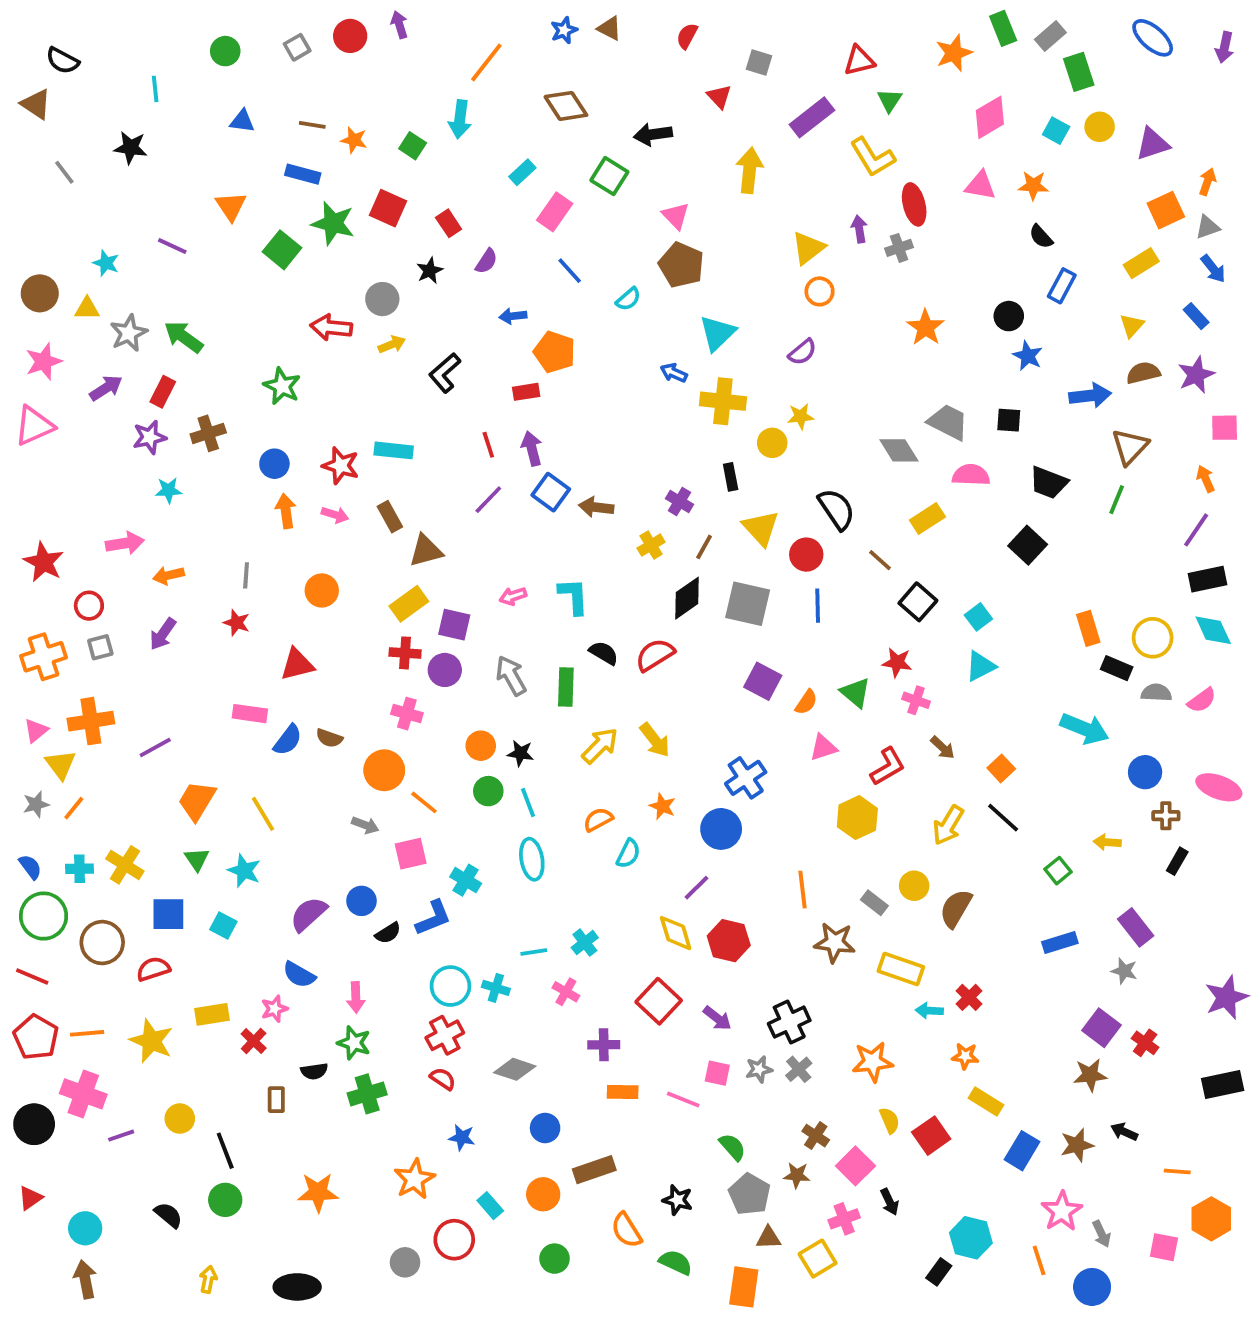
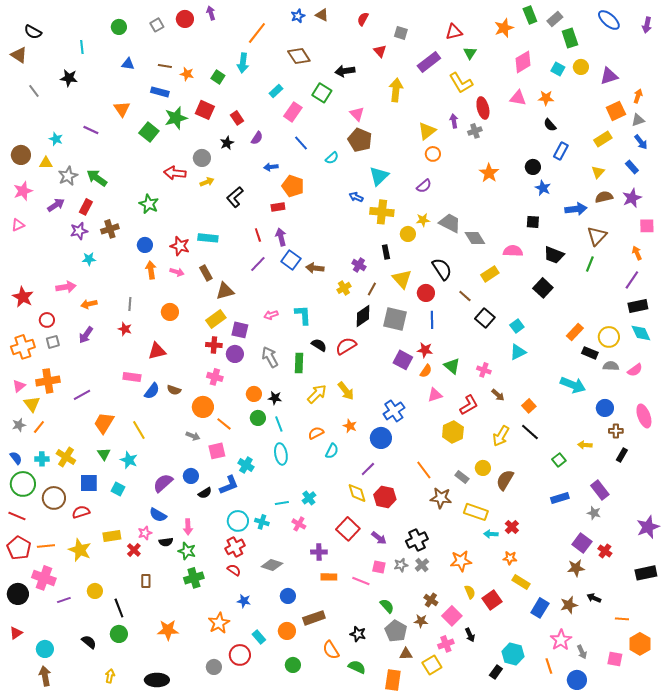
green star: (333, 223) -> (176, 118), turned -30
gray trapezoid: (948, 422) -> (450, 223), moved
pink triangle: (34, 426) -> (18, 225), size x0.6
orange rectangle: (1088, 628) -> (575, 332), turned 60
red star: (897, 662) -> (425, 350), moved
pink ellipse: (1219, 787) -> (644, 416), turned 50
orange line: (802, 890) -> (424, 470), turned -30
black semicircle: (314, 1071) -> (166, 542), moved

